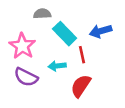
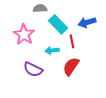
purple semicircle: (26, 77) -> (33, 69), moved

